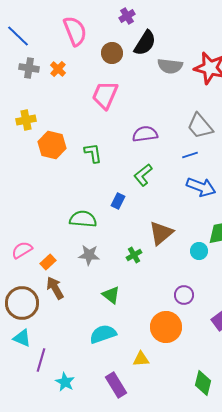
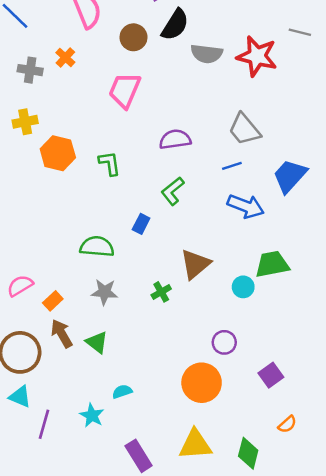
gray cross: (29, 68) -> (30, 70), moved
green triangle: (111, 295) -> (97, 342), moved
cyan semicircle: (103, 334) -> (122, 392), size x0.6
yellow triangle: (141, 359) -> (195, 444), moved, size x1.6
cyan star: (65, 382) -> (92, 415), moved

